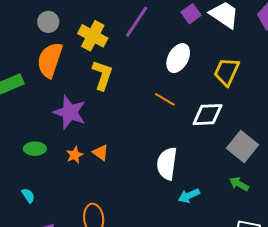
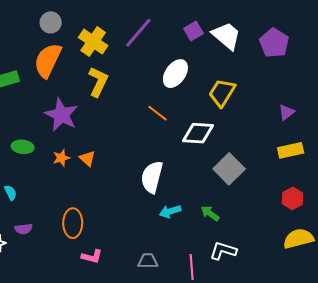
green arrow: (239, 184) -> (210, 213), moved

